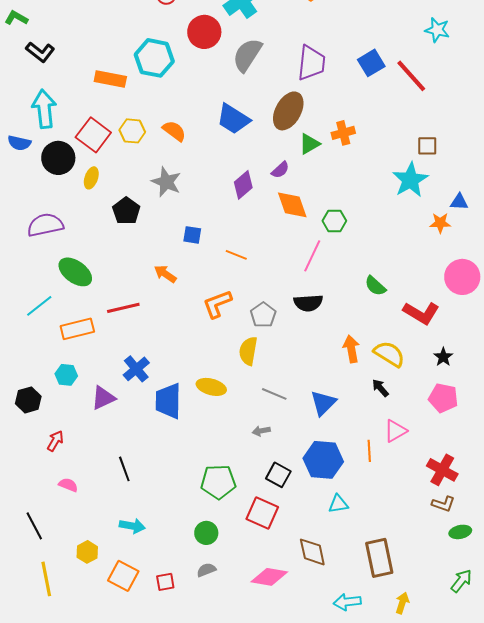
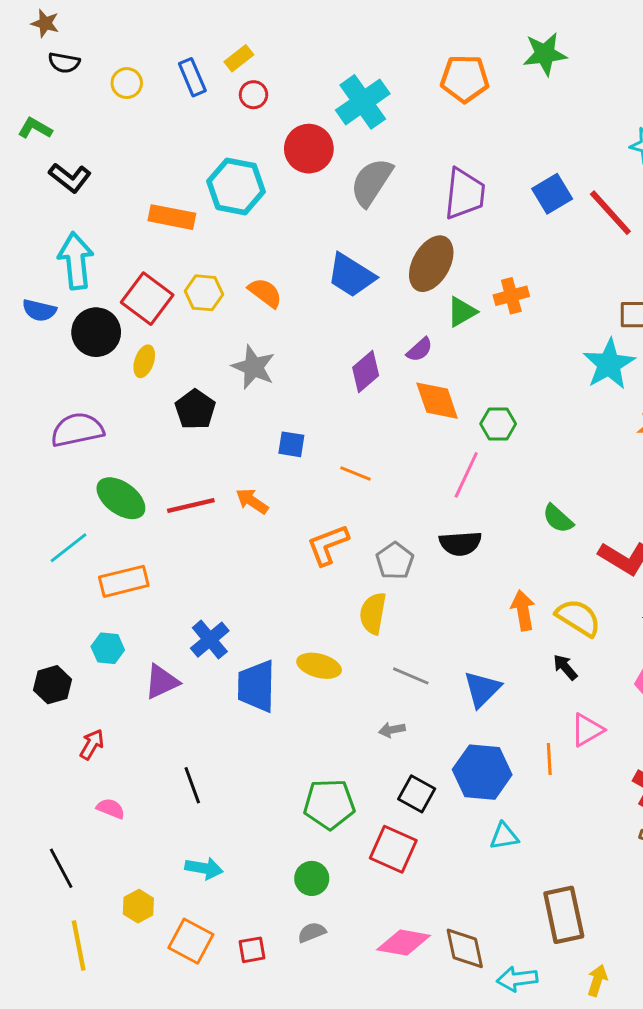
red line: (123, 308) -> (191, 506), moved
brown diamond: (312, 552) -> (465, 948), moved

